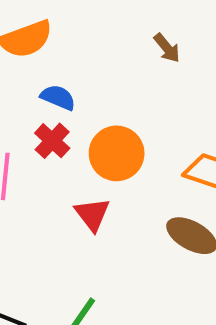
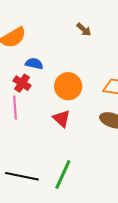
red cross: (52, 141) -> (22, 83), moved

